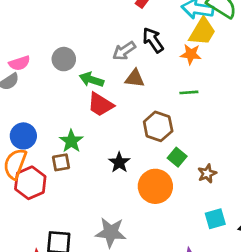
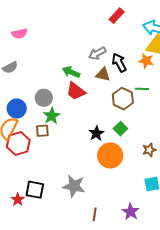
black arrow: (153, 40) -> (119, 63), moved
gray circle: (64, 59) -> (44, 98), moved
pink semicircle: (19, 63) -> (19, 34), moved
brown hexagon: (158, 126) -> (123, 99), moved
green square: (177, 157) -> (120, 129), moved
black star: (119, 162) -> (96, 133), moved

